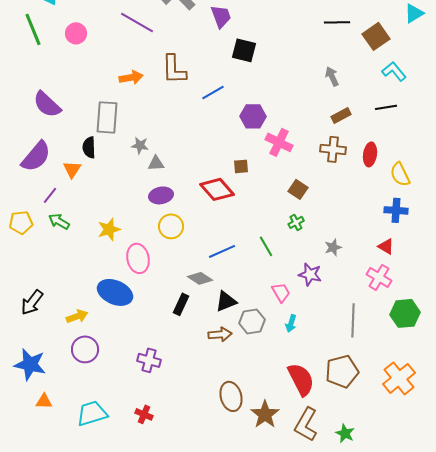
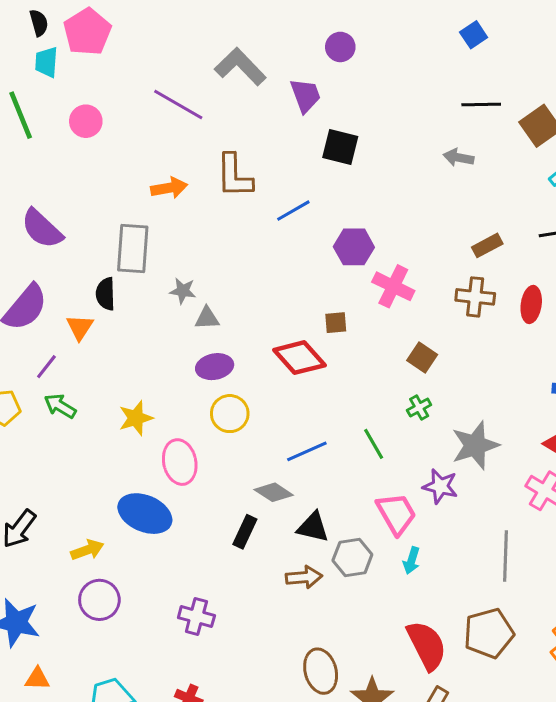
gray arrow: (332, 76) -> (458, 158), moved, turned -54
gray star: (333, 247) -> (475, 445), size x1.8
pink trapezoid: (281, 292) -> (396, 514), size x1.4
black triangle: (226, 301) -> (313, 527), turned 35

